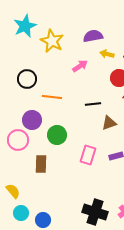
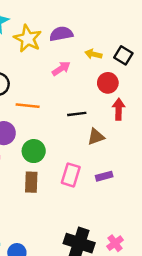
purple semicircle: (93, 36) -> (61, 34), moved
brown rectangle: (41, 164) -> (31, 182), moved

